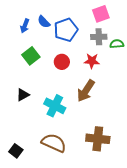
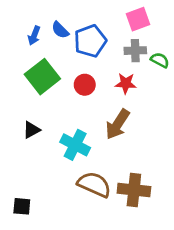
green semicircle: (117, 44) -> (160, 60), turned 32
green square: (31, 56) -> (42, 77), size x1.4
brown semicircle: (54, 143) -> (94, 184), moved
black square: (16, 151) -> (22, 206), turned -32

